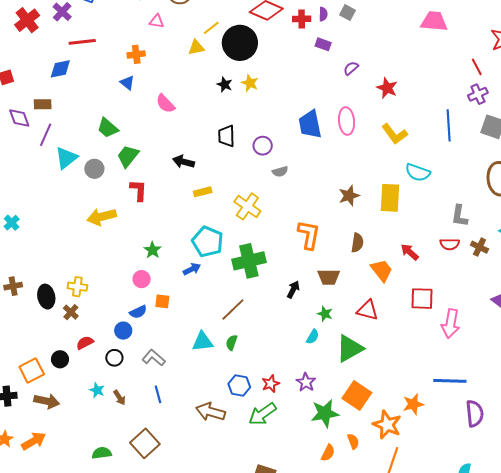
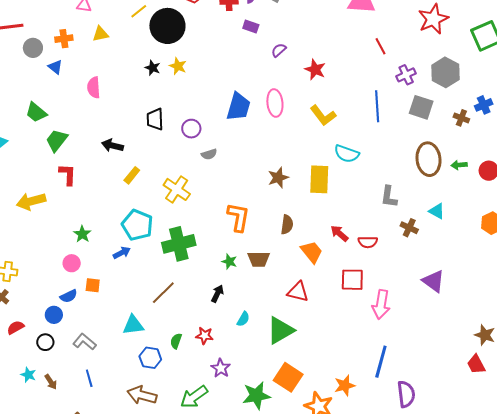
yellow triangle: (196, 47) -> (100, 34), moved
red line: (477, 67) -> (381, 46), moved
pink semicircle: (165, 104) -> (94, 88), turned 40
blue trapezoid: (310, 124) -> (238, 107), turned -152
gray circle: (94, 169) -> (33, 48), moved
yellow rectangle: (203, 192) -> (132, 175), turned -36
red semicircle: (450, 244) -> (368, 242), moved
black arrow: (293, 289) -> (217, 294), moved
green star: (325, 314) -> (229, 262), moved
green semicircle: (232, 343) -> (176, 341), moved
blue line: (450, 381) -> (381, 362), turned -76
purple star: (306, 382) -> (221, 368), moved
red star: (271, 384) -> (205, 336), moved, turned 30
blue hexagon: (239, 386) -> (150, 358), moved

